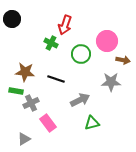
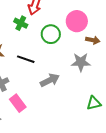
green triangle: (92, 123) -> (94, 103), moved

